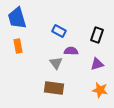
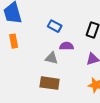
gray triangle: (56, 63) -> (52, 58), turned -40

